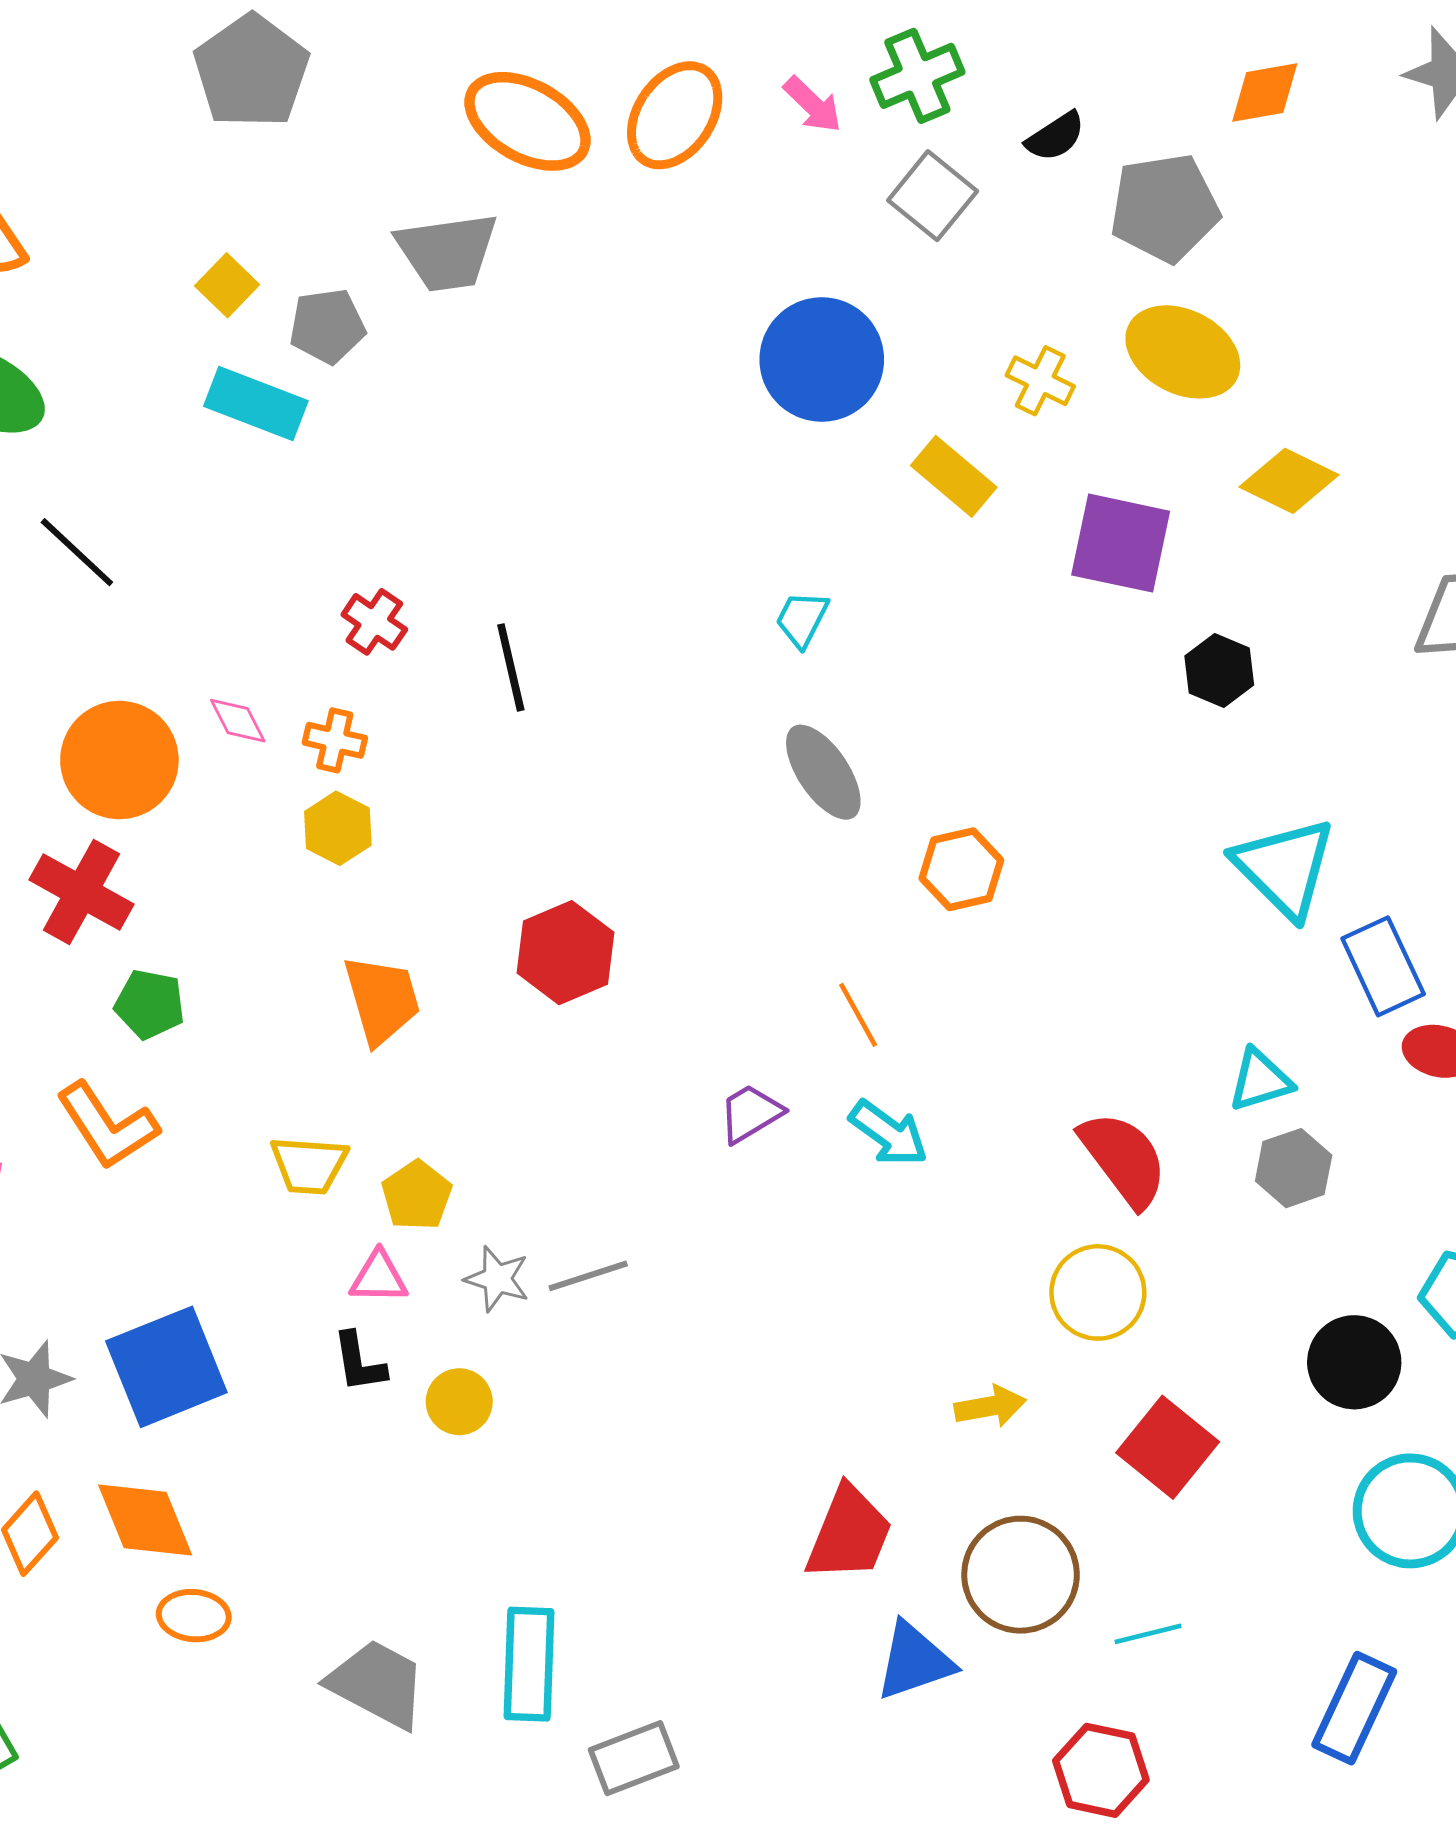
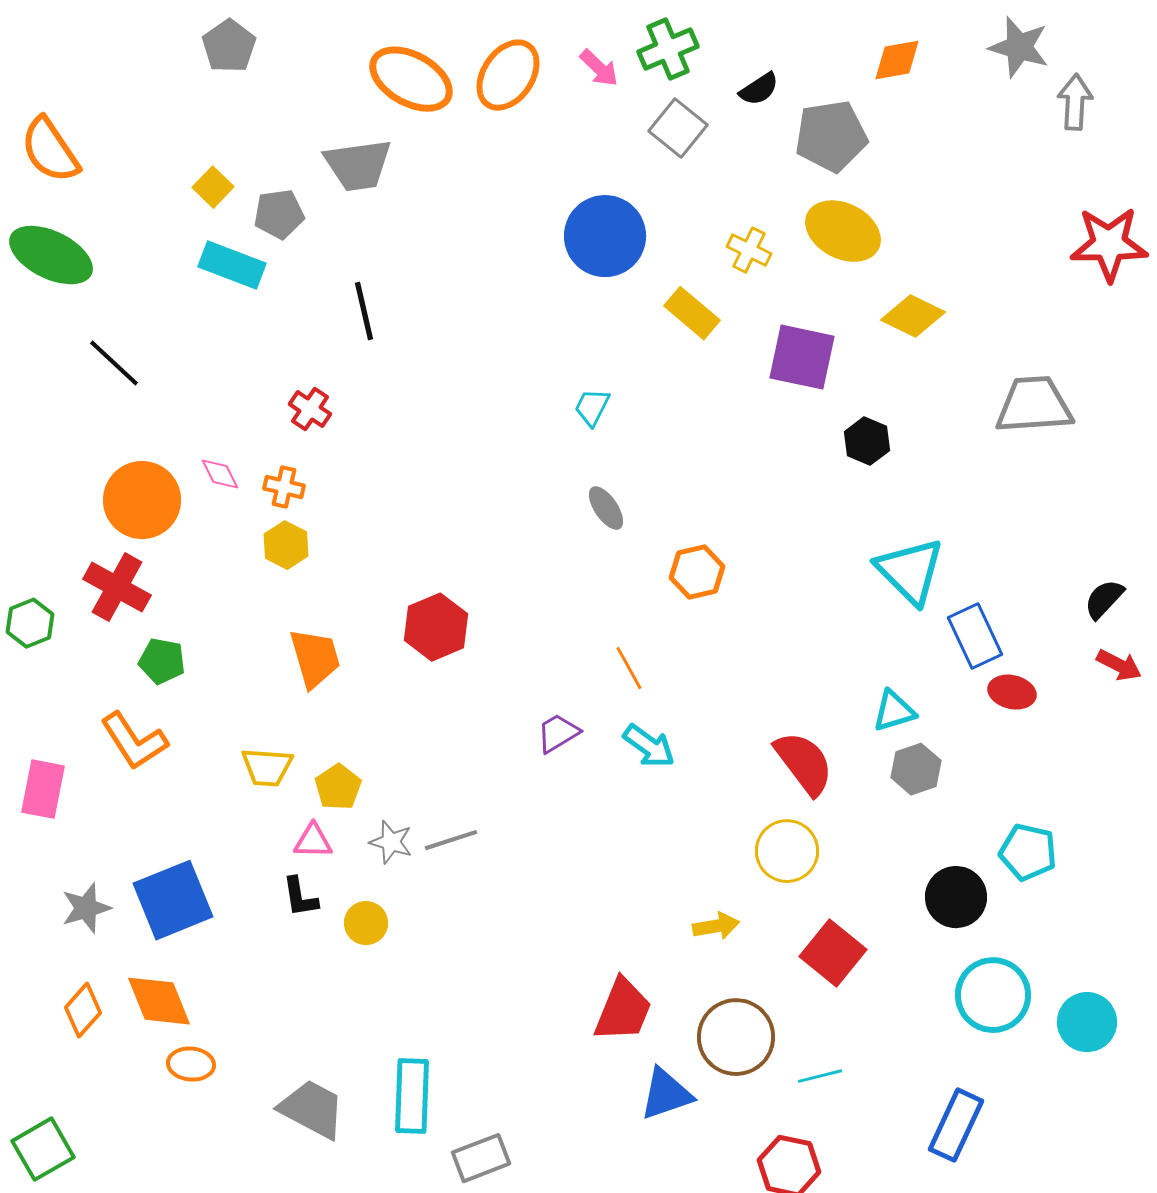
gray pentagon: (251, 71) -> (229, 46), size x0.7
black line: (511, 667) -> (364, 311), moved
gray ellipse: (823, 772) -> (606, 508), size x0.7

